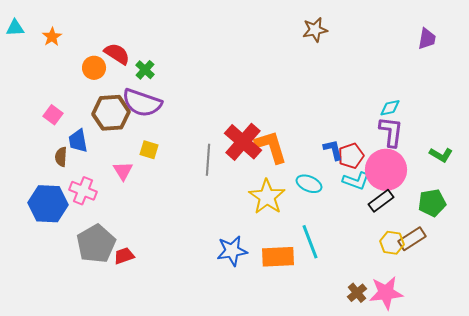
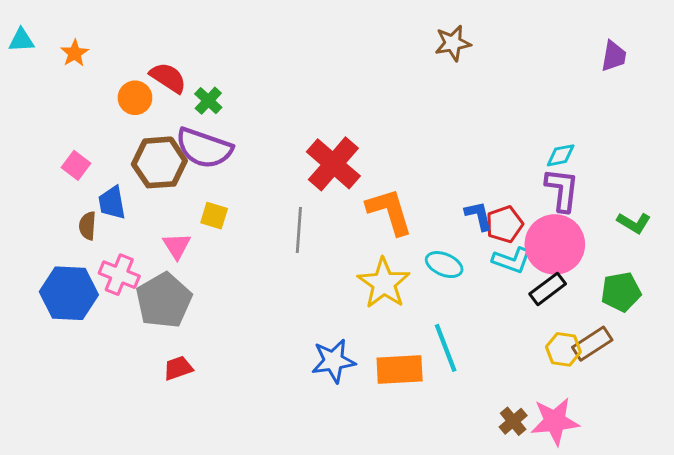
red cross: (243, 142) -> (333, 164), moved
gray pentagon: (96, 244) -> (164, 300), moved

